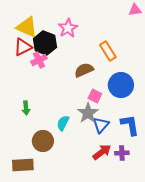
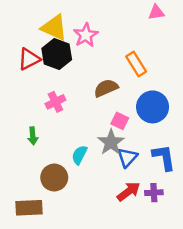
pink triangle: (135, 10) -> (156, 12), moved
yellow triangle: (27, 27) -> (54, 28), moved
pink cross: (39, 60) -> (55, 102), moved

